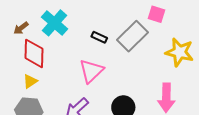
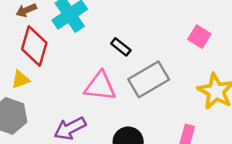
gray rectangle: (132, 36) -> (149, 79), moved
pink triangle: (91, 71) -> (100, 86), turned 36

